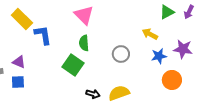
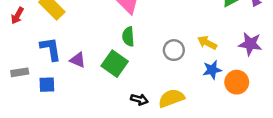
yellow arrow: (150, 34) -> (207, 43), moved
blue L-shape: (43, 35) -> (51, 49), moved
blue star: (159, 56) -> (212, 70), moved
purple triangle: (19, 62) -> (78, 60), moved

